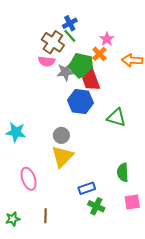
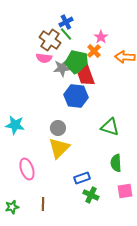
green triangle: (116, 117) -> (110, 127), moved

